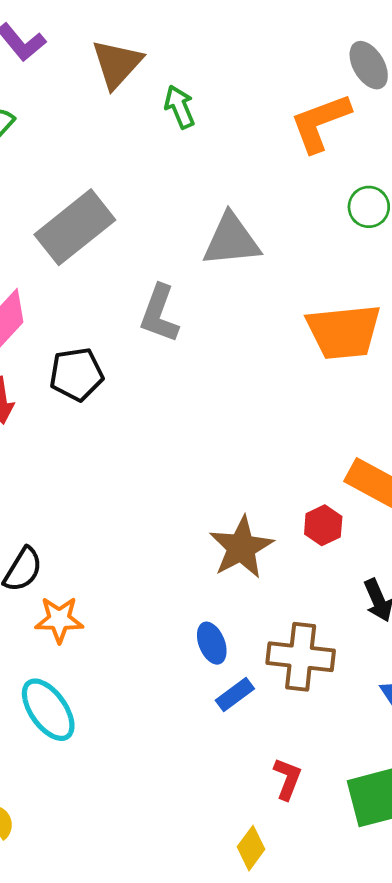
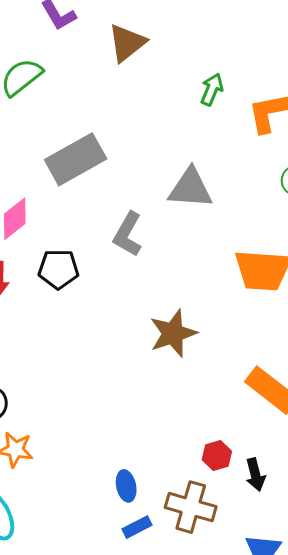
green arrow: (180, 107) -> (212, 89), moved, turned 36
red hexagon: (323, 525) -> (217, 455), moved
brown star: (241, 547) -> (173, 333), moved

